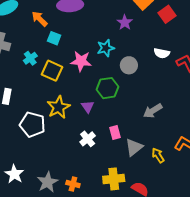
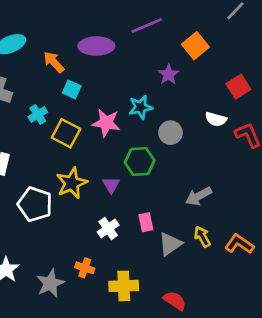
red square: (167, 14) -> (238, 87), moved
yellow arrow: (158, 155) -> (202, 237), moved
yellow cross: (114, 179) -> (124, 286), moved
orange cross: (73, 184) -> (85, 268), moved

